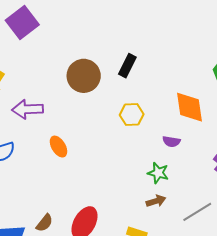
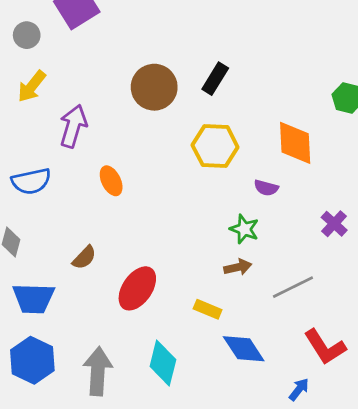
purple arrow: (28, 109) -> (73, 126), turned 104
yellow hexagon: (132, 115) -> (215, 146), size x1.4
brown semicircle: (44, 223) -> (84, 258), moved

